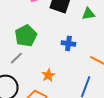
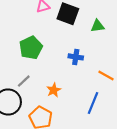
gray line: (16, 58) -> (24, 81), moved

